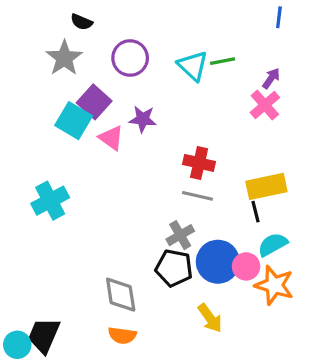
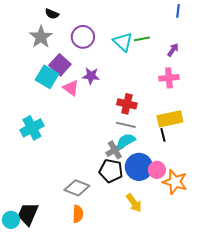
pink cross: (265, 105) -> (169, 78), moved, turned 36
cyan semicircle: (273, 244) -> (126, 141), moved
gray diamond: (121, 295) -> (77, 188), turned -60
orange semicircle: (122, 335) -> (78, 214), turned -96

